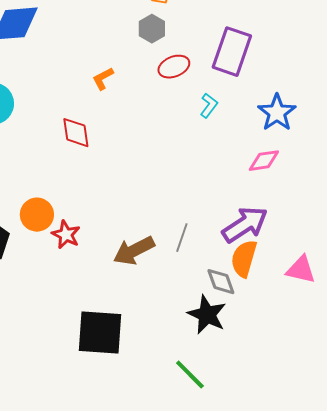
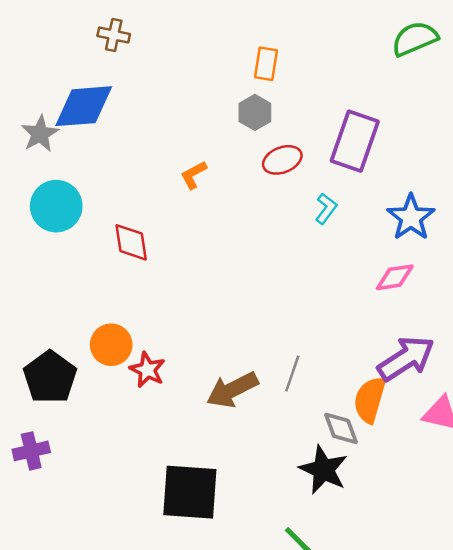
red diamond: (76, 133) -> (131, 242), moved
purple arrow: (245, 225) -> (406, 358), moved

